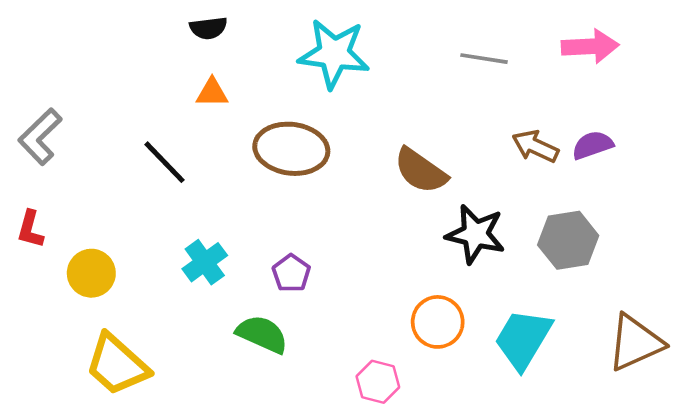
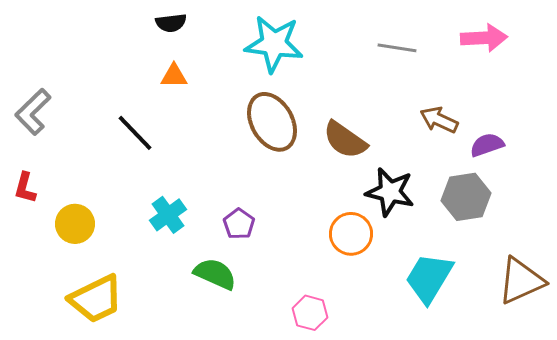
purple semicircle: (593, 145) -> (487, 145), moved
brown ellipse: (291, 149) -> (272, 122), moved, turned 54
orange circle: (438, 322) -> (351, 234), moved
yellow trapezoid: (117, 365) -> (96, 299), turned -68

